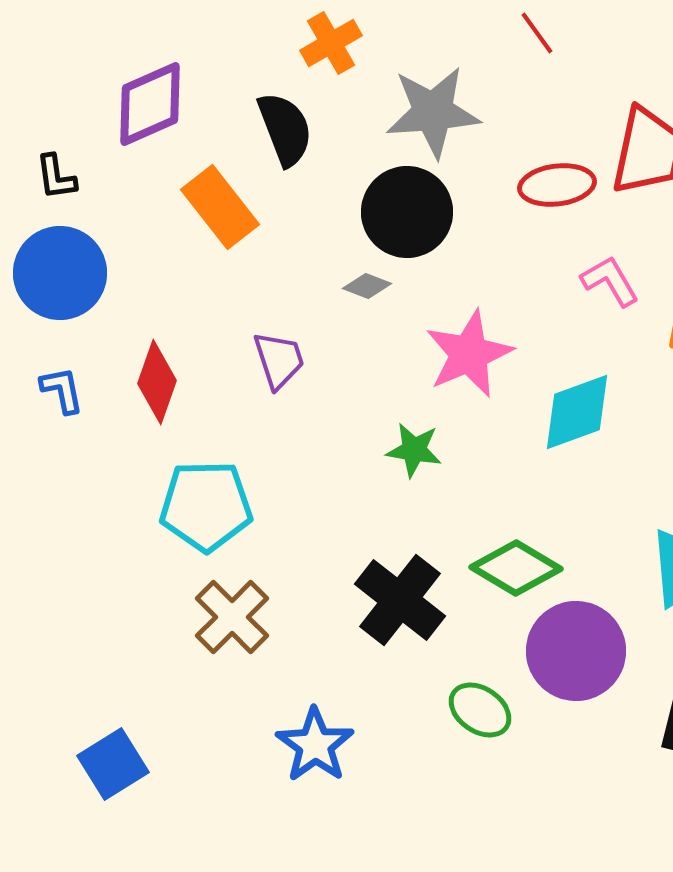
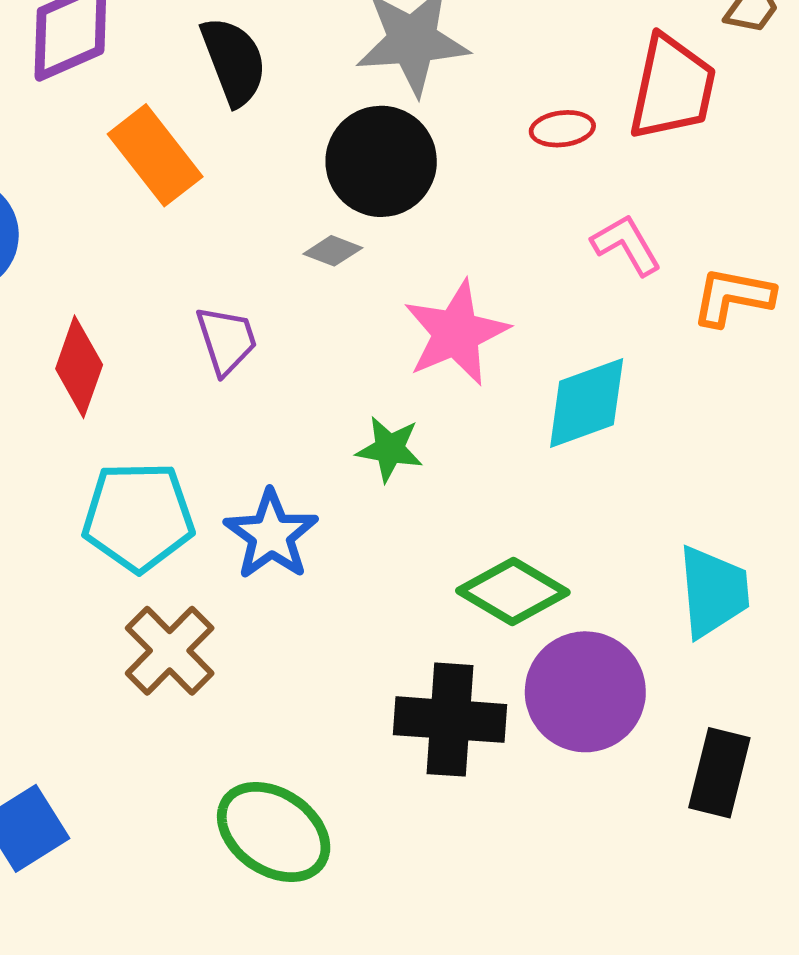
red ellipse: (557, 185) -> (562, 129), size x0.7
black cross: (400, 600) -> (450, 720), moved, turned -34
green ellipse: (480, 710) -> (274, 832), moved, size x1.5
blue star: (315, 745) -> (271, 535), moved

